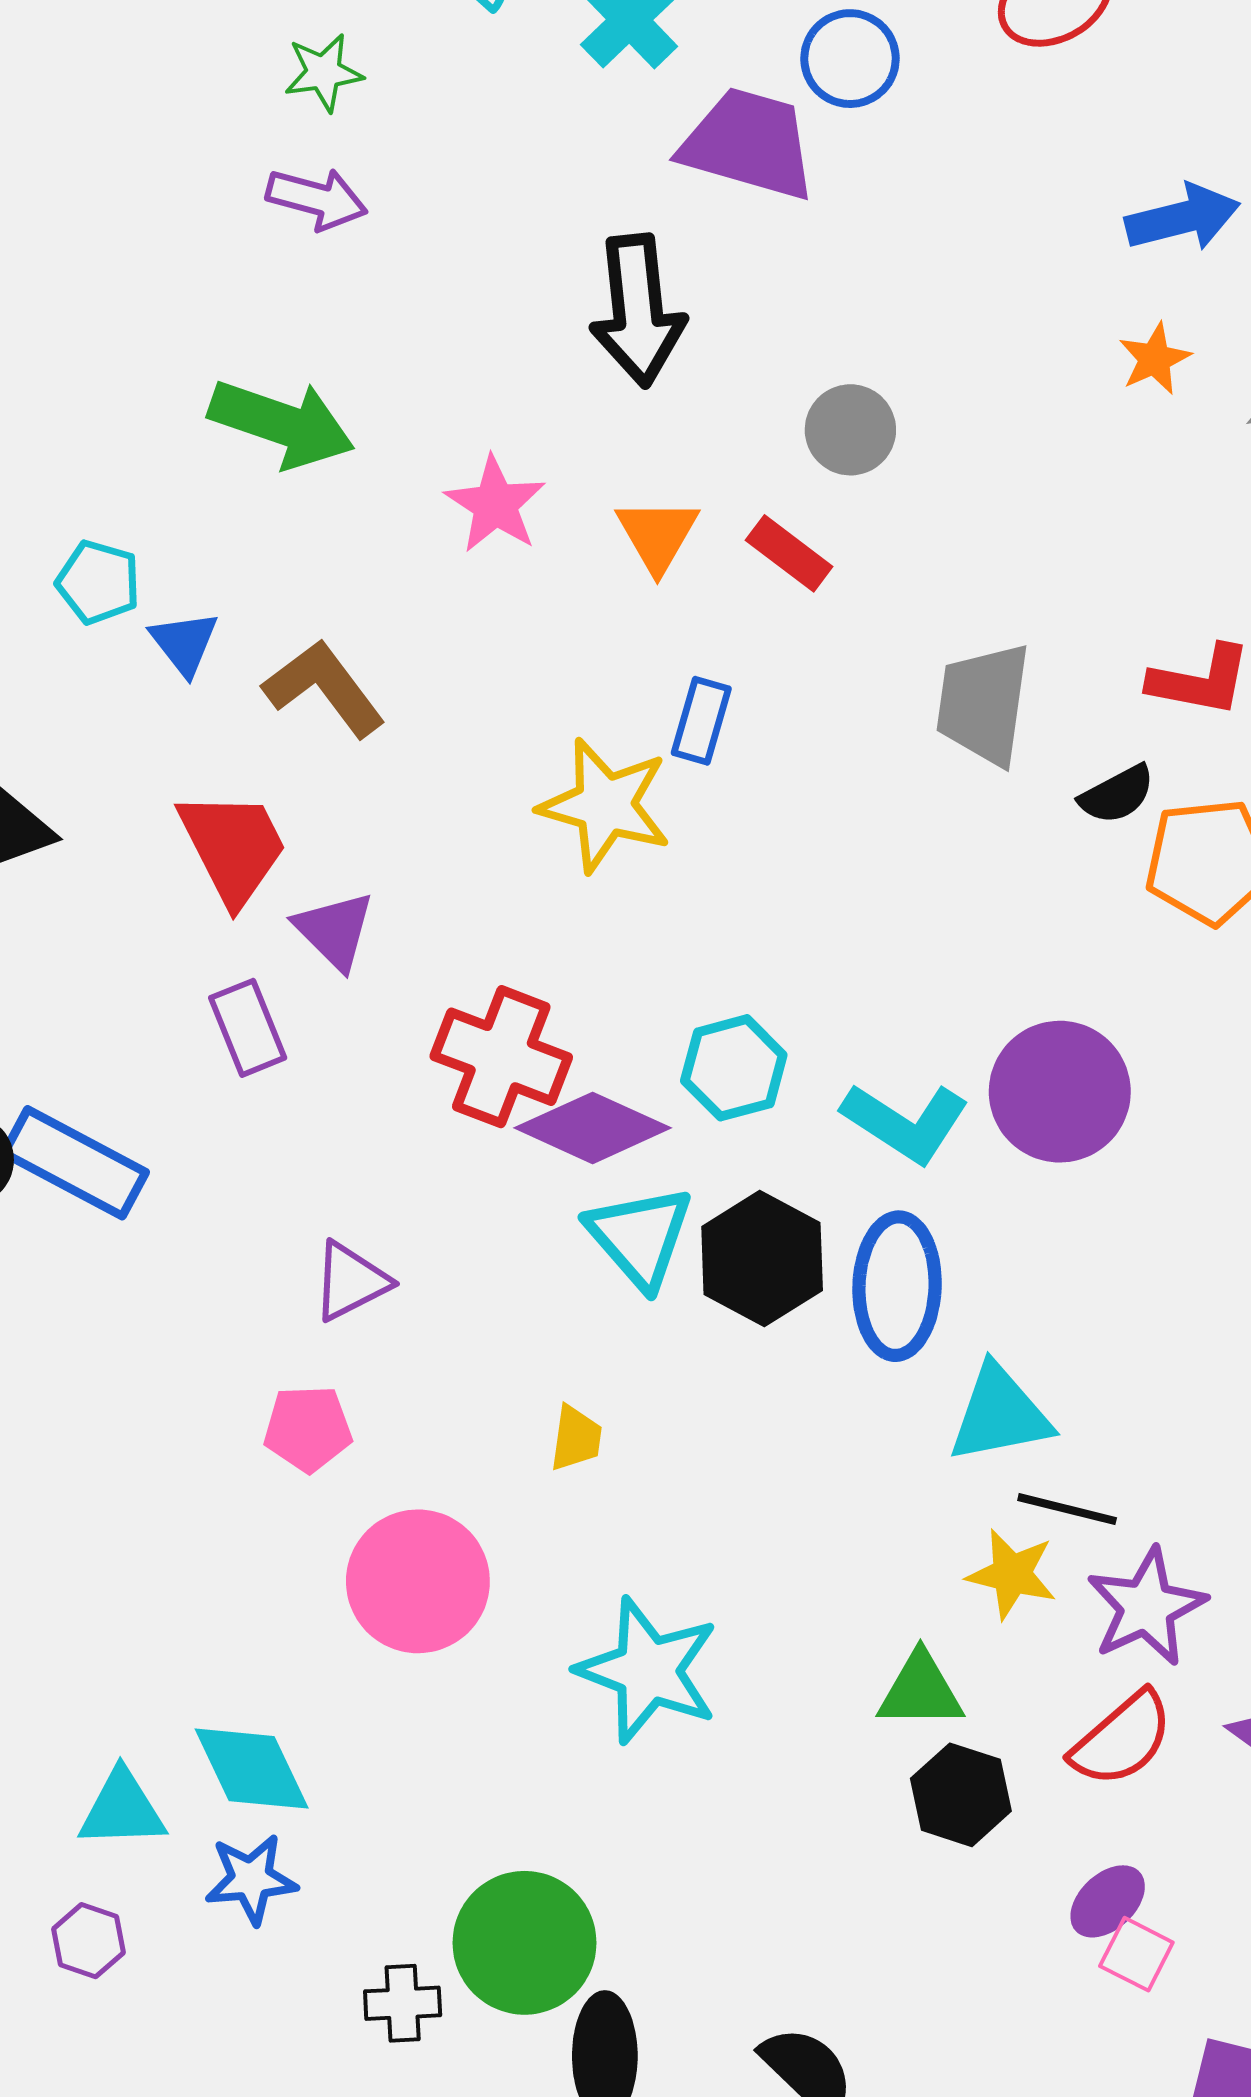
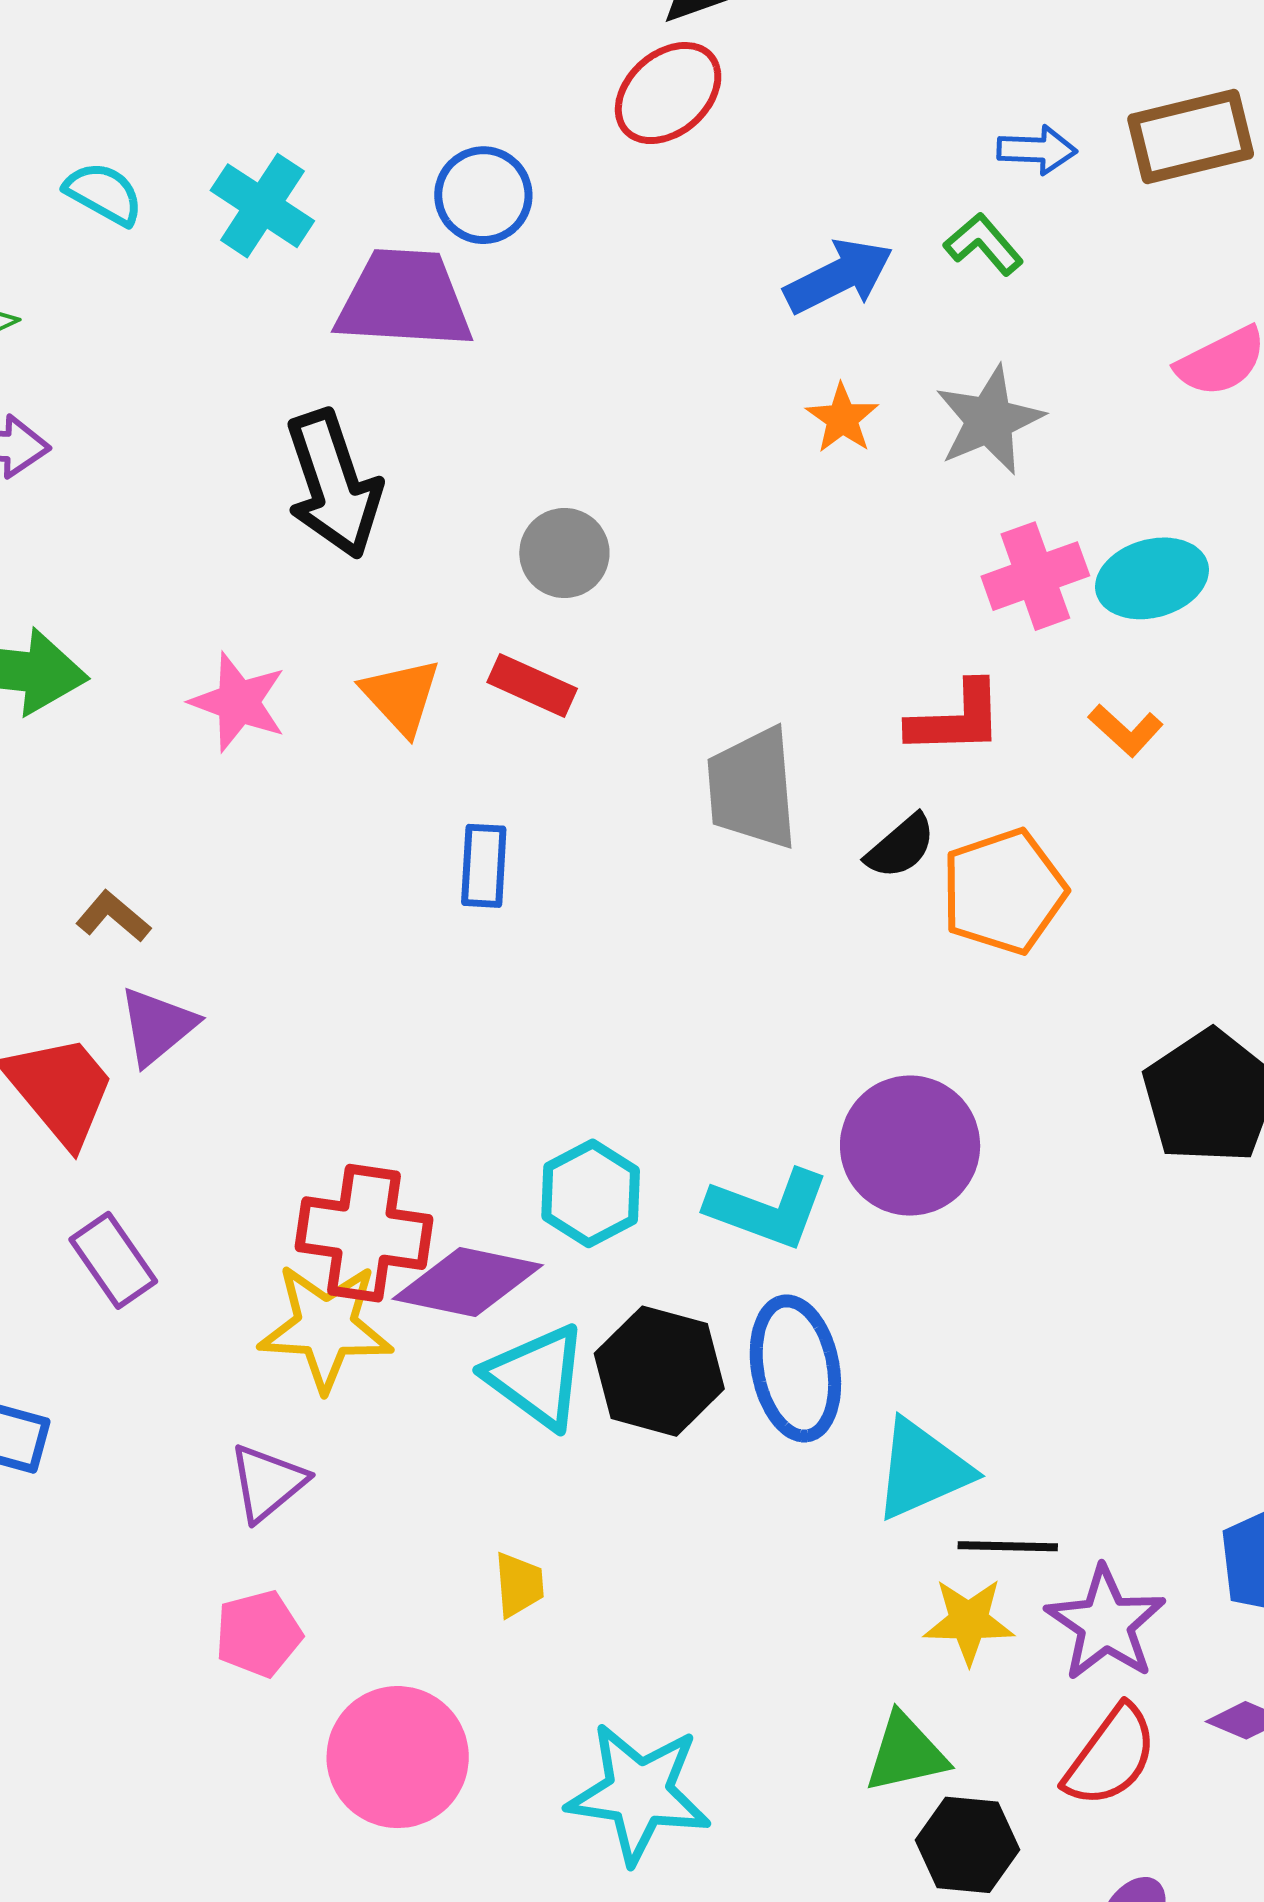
brown L-shape: (324, 688) -> (113, 916), size x0.6
yellow star: (605, 805) -> (326, 1327), moved
purple triangle: (335, 930) -> (157, 1026), moved, turned 48

